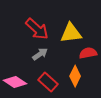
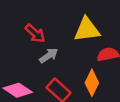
red arrow: (37, 29) -> (35, 33), moved, size x0.7

